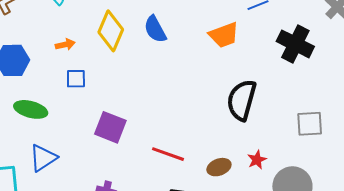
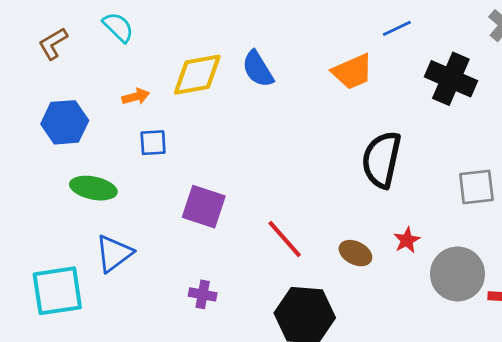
yellow diamond: (111, 31) -> (197, 75), turned 60
red line: (168, 154) -> (285, 239), turned 32
brown ellipse: (219, 167) -> (355, 253), turned 50

